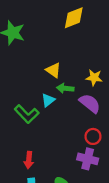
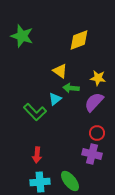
yellow diamond: (74, 18) -> (79, 40), moved
purple semicircle: (90, 103) -> (94, 102), turned -85

